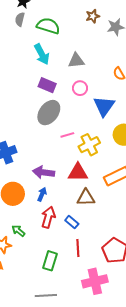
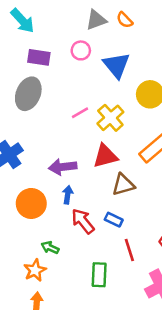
gray triangle: (76, 60) -> (96, 20), moved
gray ellipse: (49, 113) -> (28, 94), moved
red arrow: (48, 217) -> (83, 221), turned -40

